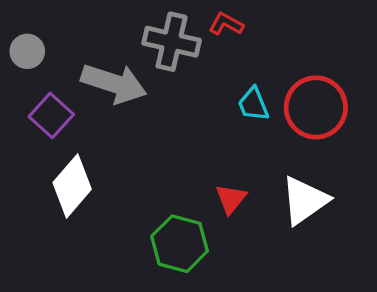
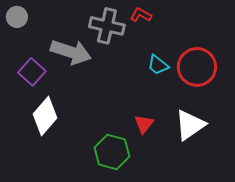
gray circle: (27, 51) -> (17, 17), moved
cyan trapezoid: (253, 104) -> (158, 65), turned -30

